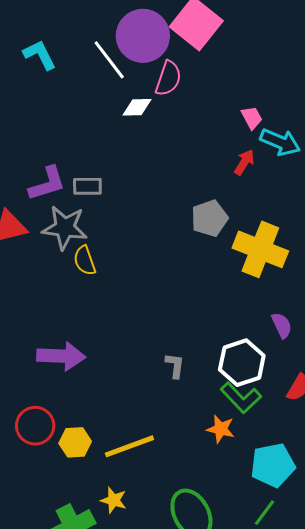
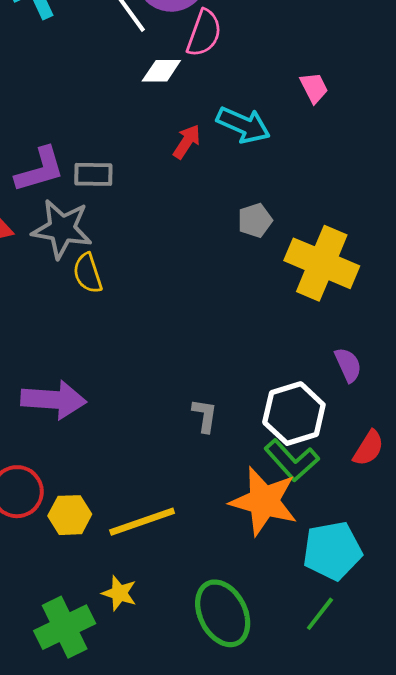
cyan arrow: (280, 142) -> (243, 125), moved
red arrow: (244, 162) -> (187, 142), moved
gray pentagon: (209, 218) -> (255, 220), size x0.7
orange star: (221, 429) -> (264, 501), size x1.8

